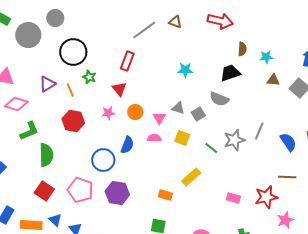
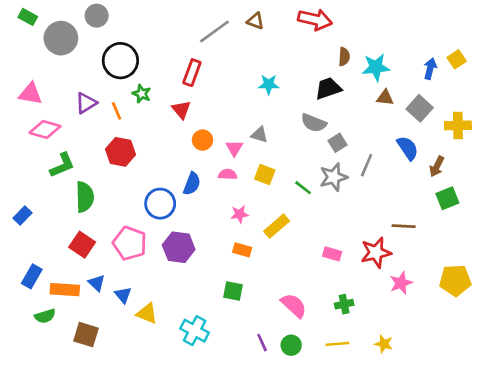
cyan star: (266, 57) -> (376, 67), size x1.5
pink star: (108, 113) -> (240, 214), moved
gray square: (198, 114) -> (337, 143), moved
blue semicircle: (288, 142) -> (408, 148), moved

